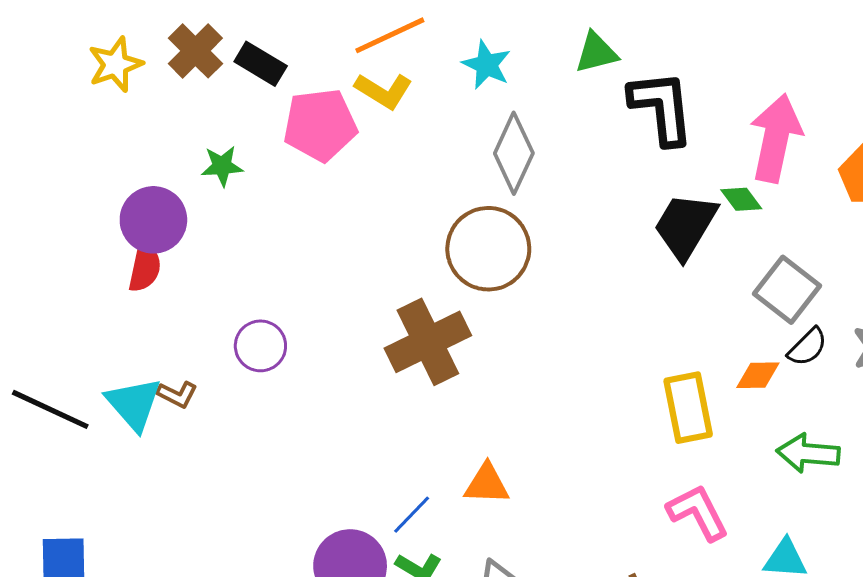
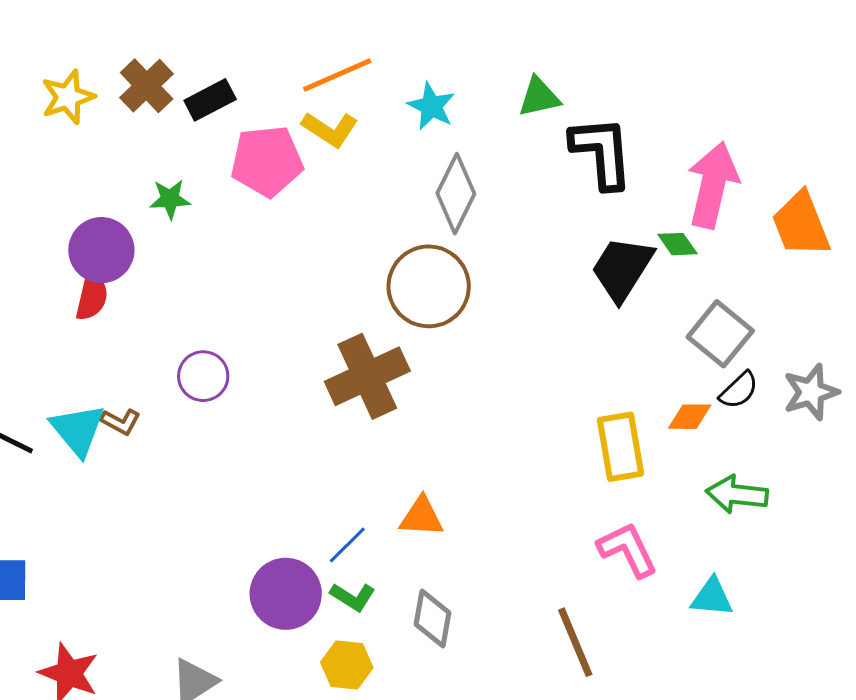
black rectangle: (261, 64) -> (210, 100), turned -60

